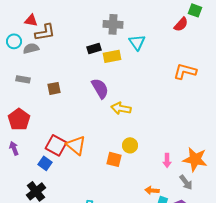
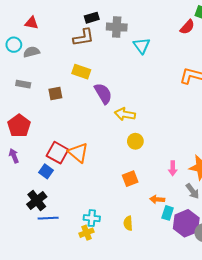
brown L-shape: (45, 32) -> (83, 37), moved
black rectangle: (94, 48) -> (92, 18), moved
yellow rectangle: (112, 56) -> (81, 72), moved, turned 30
yellow circle: (130, 145) -> (135, 141), moved
orange square: (114, 159) -> (130, 179), moved, turned -35

